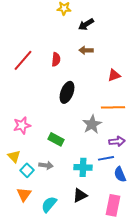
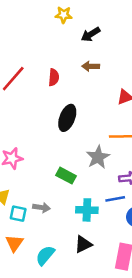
green rectangle: (56, 139) -> (66, 176), moved
cyan square: (27, 170) -> (18, 214), turned -32

